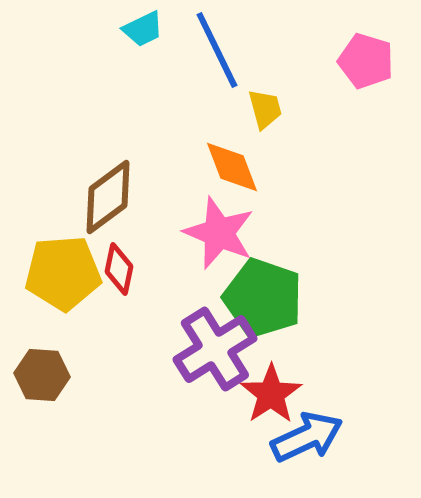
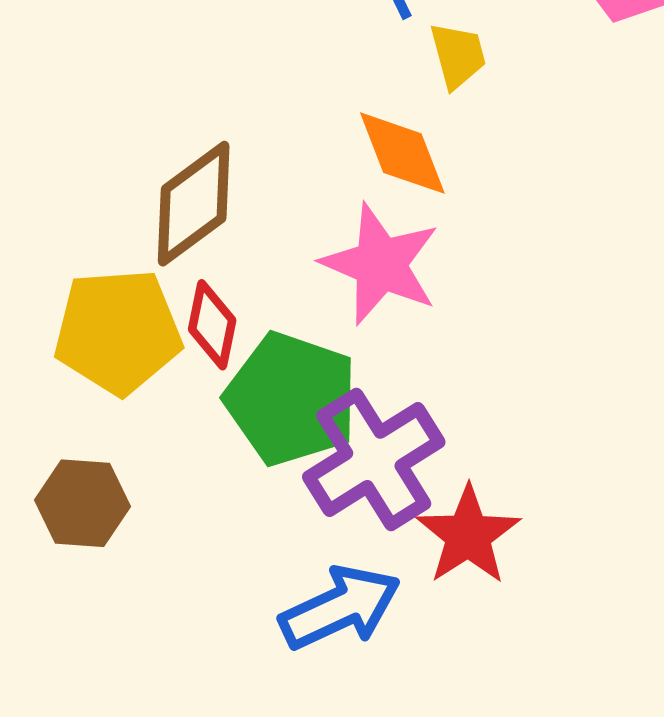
green pentagon: (263, 298) -> (291, 399), moved
blue arrow: (307, 437) -> (340, 608), moved

